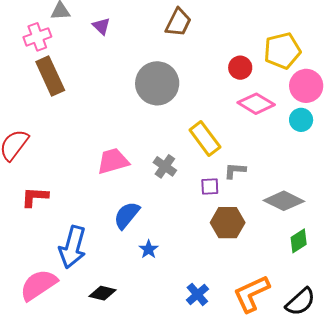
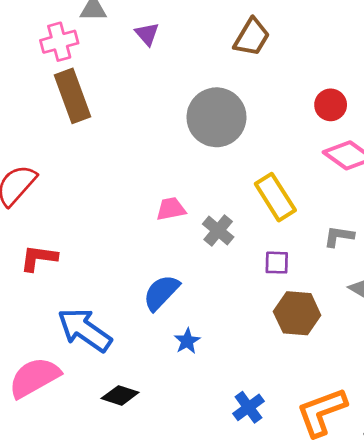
pink trapezoid: (113, 161) -> (171, 209), moved, size x0.7
gray L-shape: (235, 171) -> (339, 236), moved
blue arrow: (73, 247) -> (85, 330), turned 105

